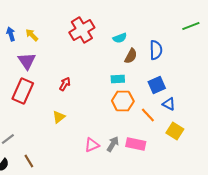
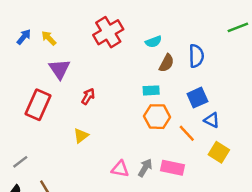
blue arrow: (11, 34) -> (24, 37), turned 56
purple triangle: (27, 61) -> (59, 69), moved
pink triangle: (92, 145) -> (120, 169), turned 35

